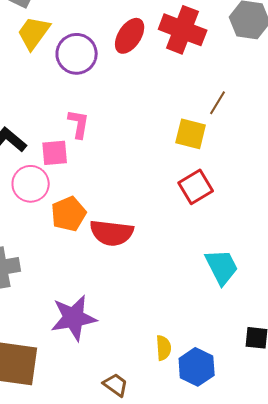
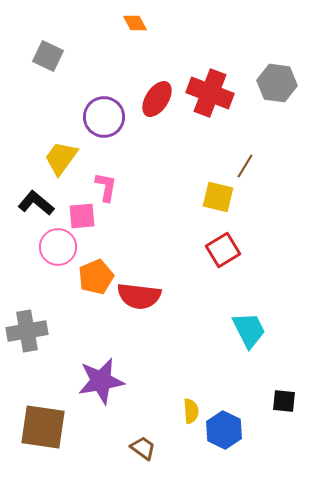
yellow trapezoid: (34, 33) -> (61, 158), moved

